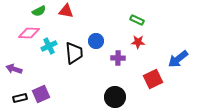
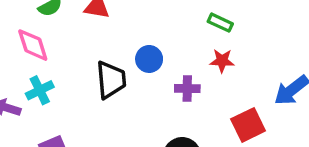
pink diamond: (29, 33) -> (33, 45), turned 70
cyan cross: (49, 46) -> (40, 90), moved

